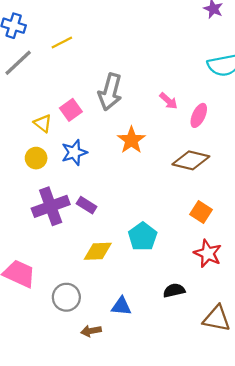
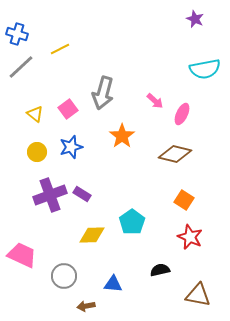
yellow triangle: (43, 123) -> (35, 114), moved

